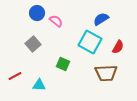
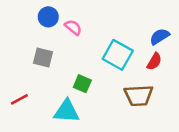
blue semicircle: (101, 19) -> (160, 37), moved
gray square: (33, 44) -> (43, 57), turned -35
cyan triangle: (39, 85) -> (67, 111), moved, size x1.5

